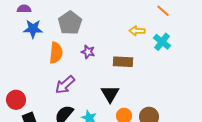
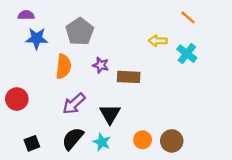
brown rectangle: (123, 62) -> (129, 77), moved
black triangle: (110, 94) -> (110, 114), moved
red circle: (16, 100) -> (17, 99), moved

